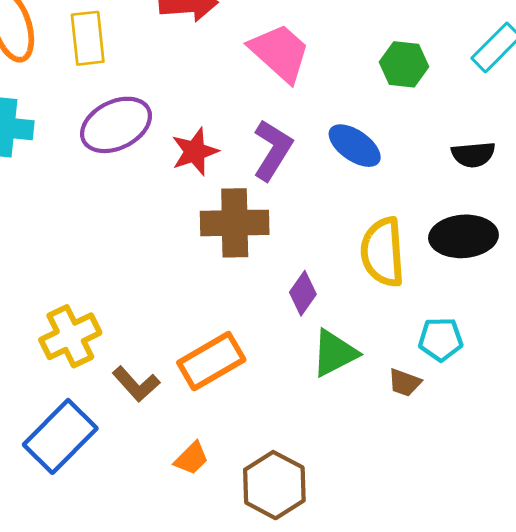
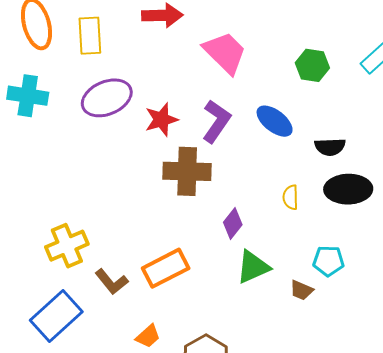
black semicircle: (473, 155) -> (330, 147), moved
yellow semicircle: (383, 252) -> (291, 197), size x0.5

